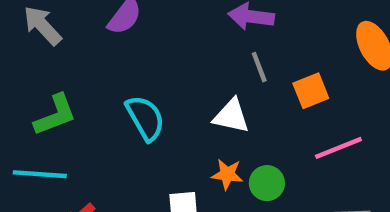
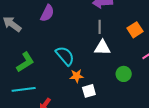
gray line: (259, 67) -> (100, 27), moved, turned 32
orange star: (227, 174) -> (77, 76), moved

